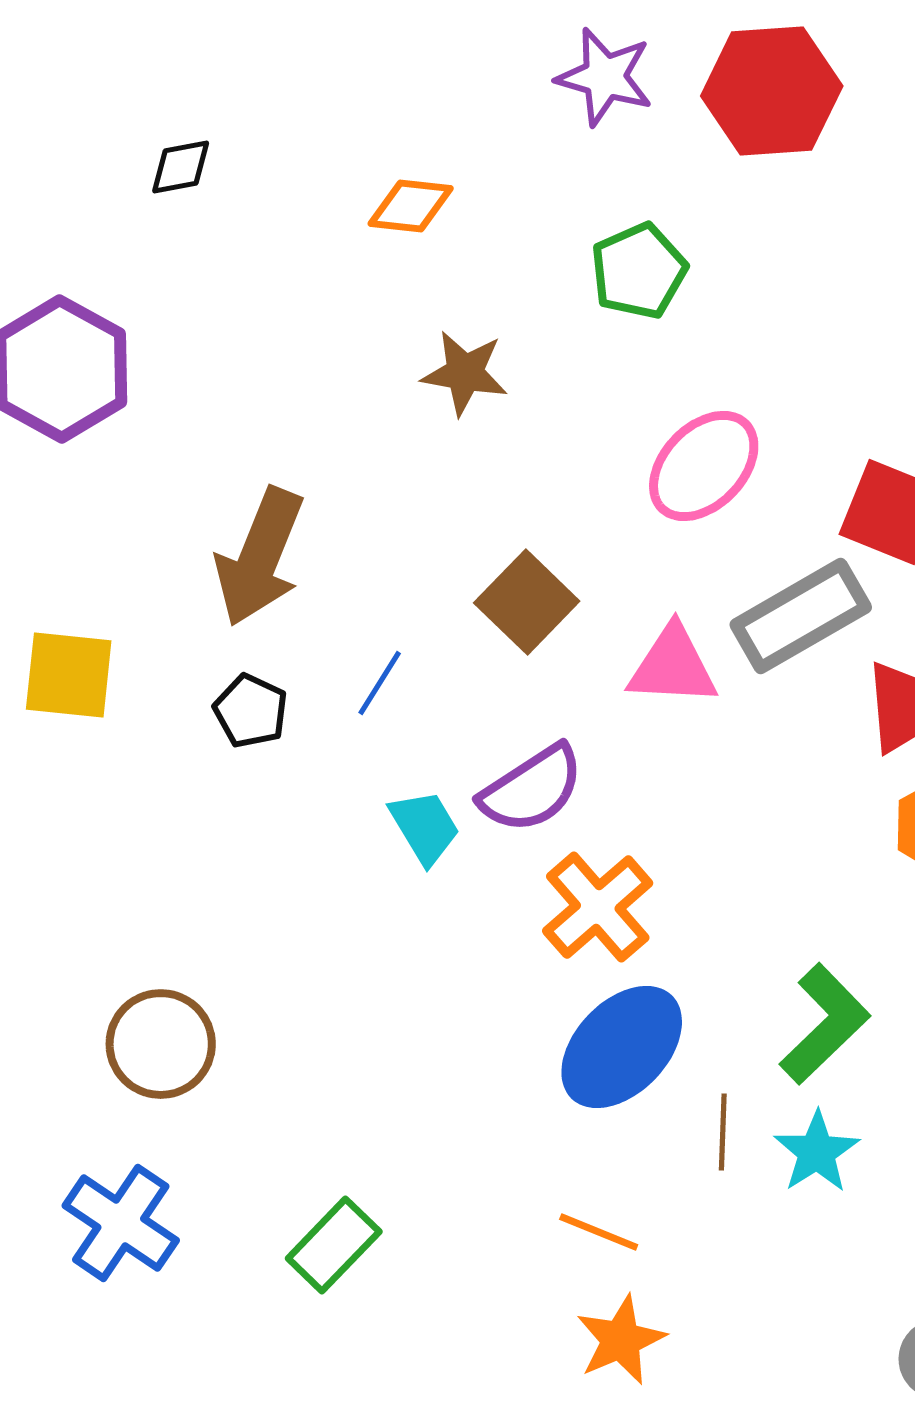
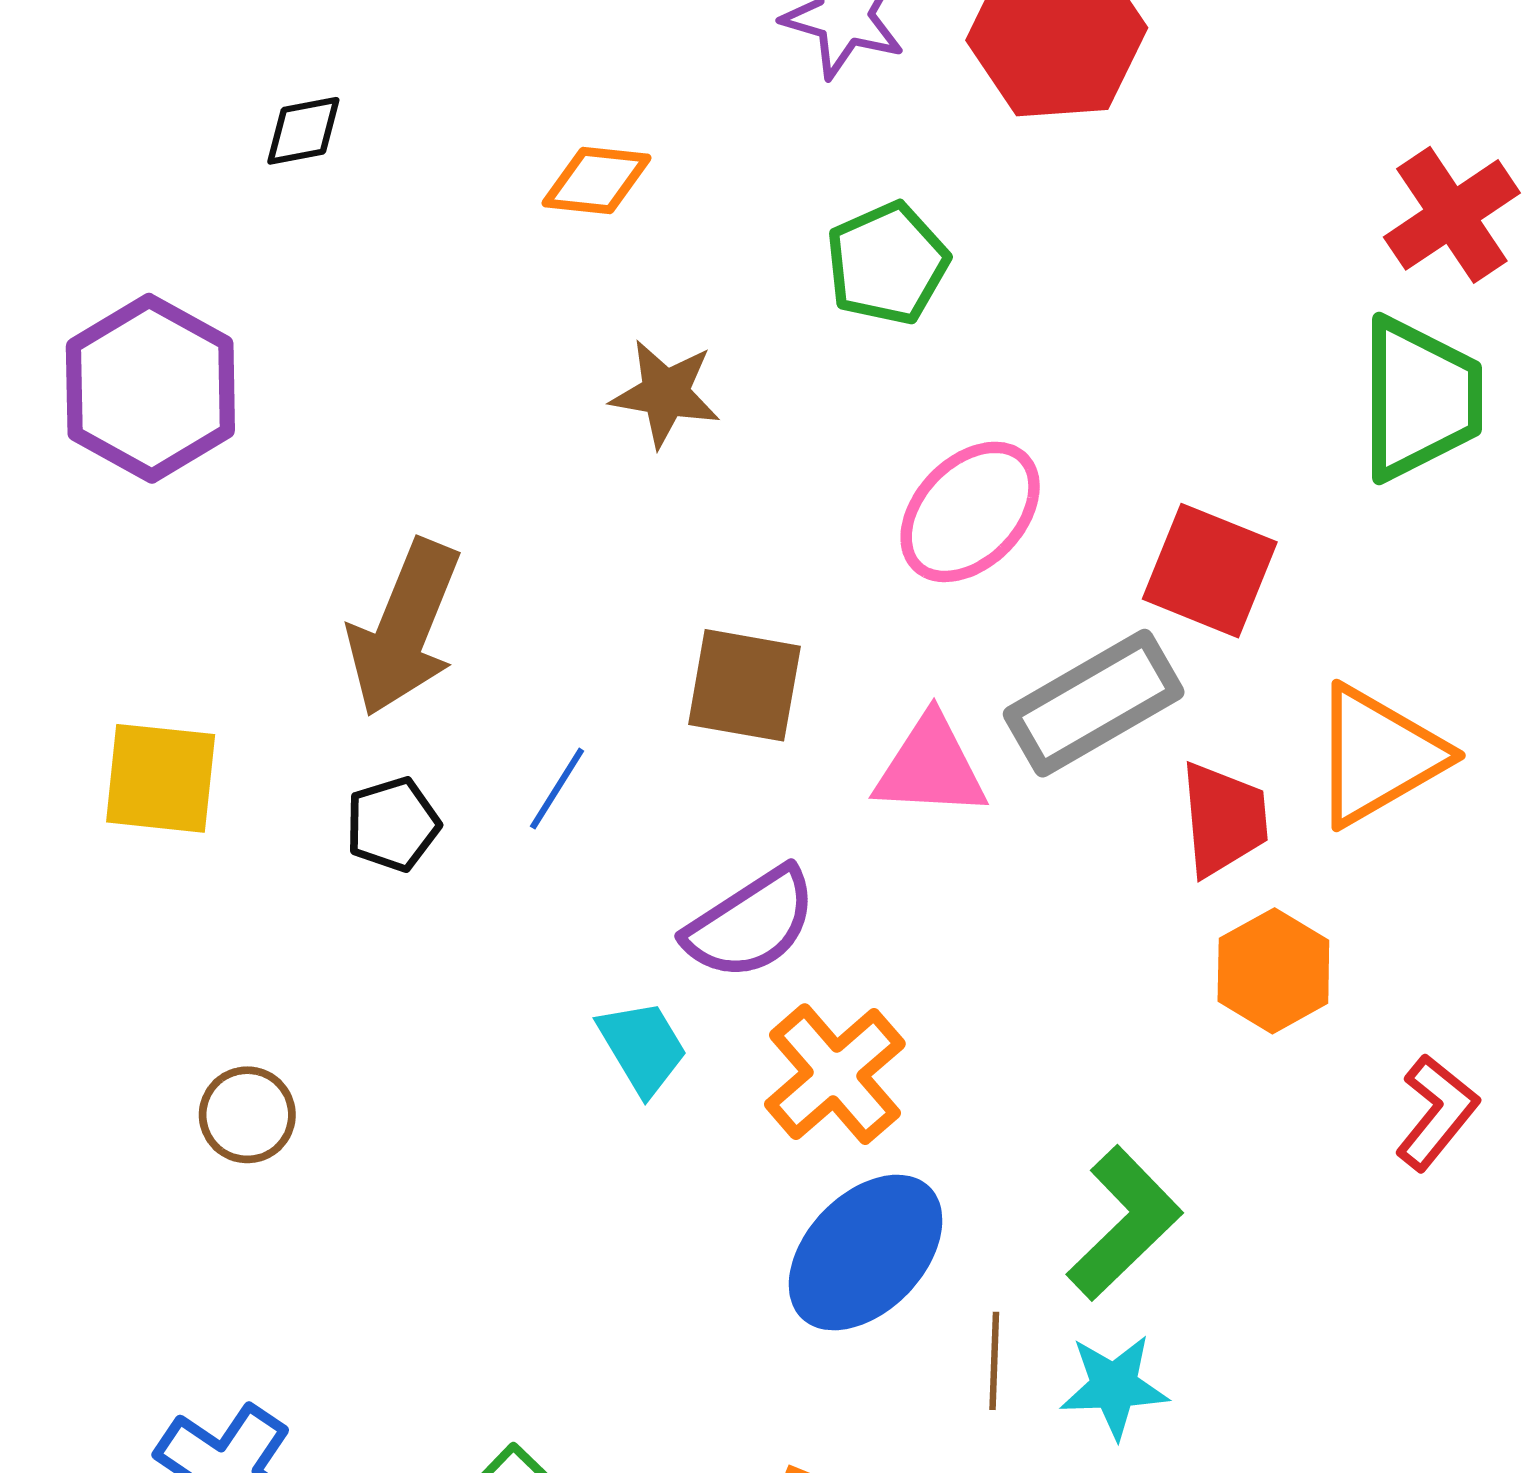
brown square: (527, 602) -> (744, 685), turned -34
black pentagon: (251, 711) -> (393, 824), turned 30
cyan trapezoid: (425, 827) -> (642, 1047), moved
brown circle: (161, 1044) -> (247, 1115), moved, size x0.7
cyan star: (817, 1152) -> (1114, 1386), turned 30

